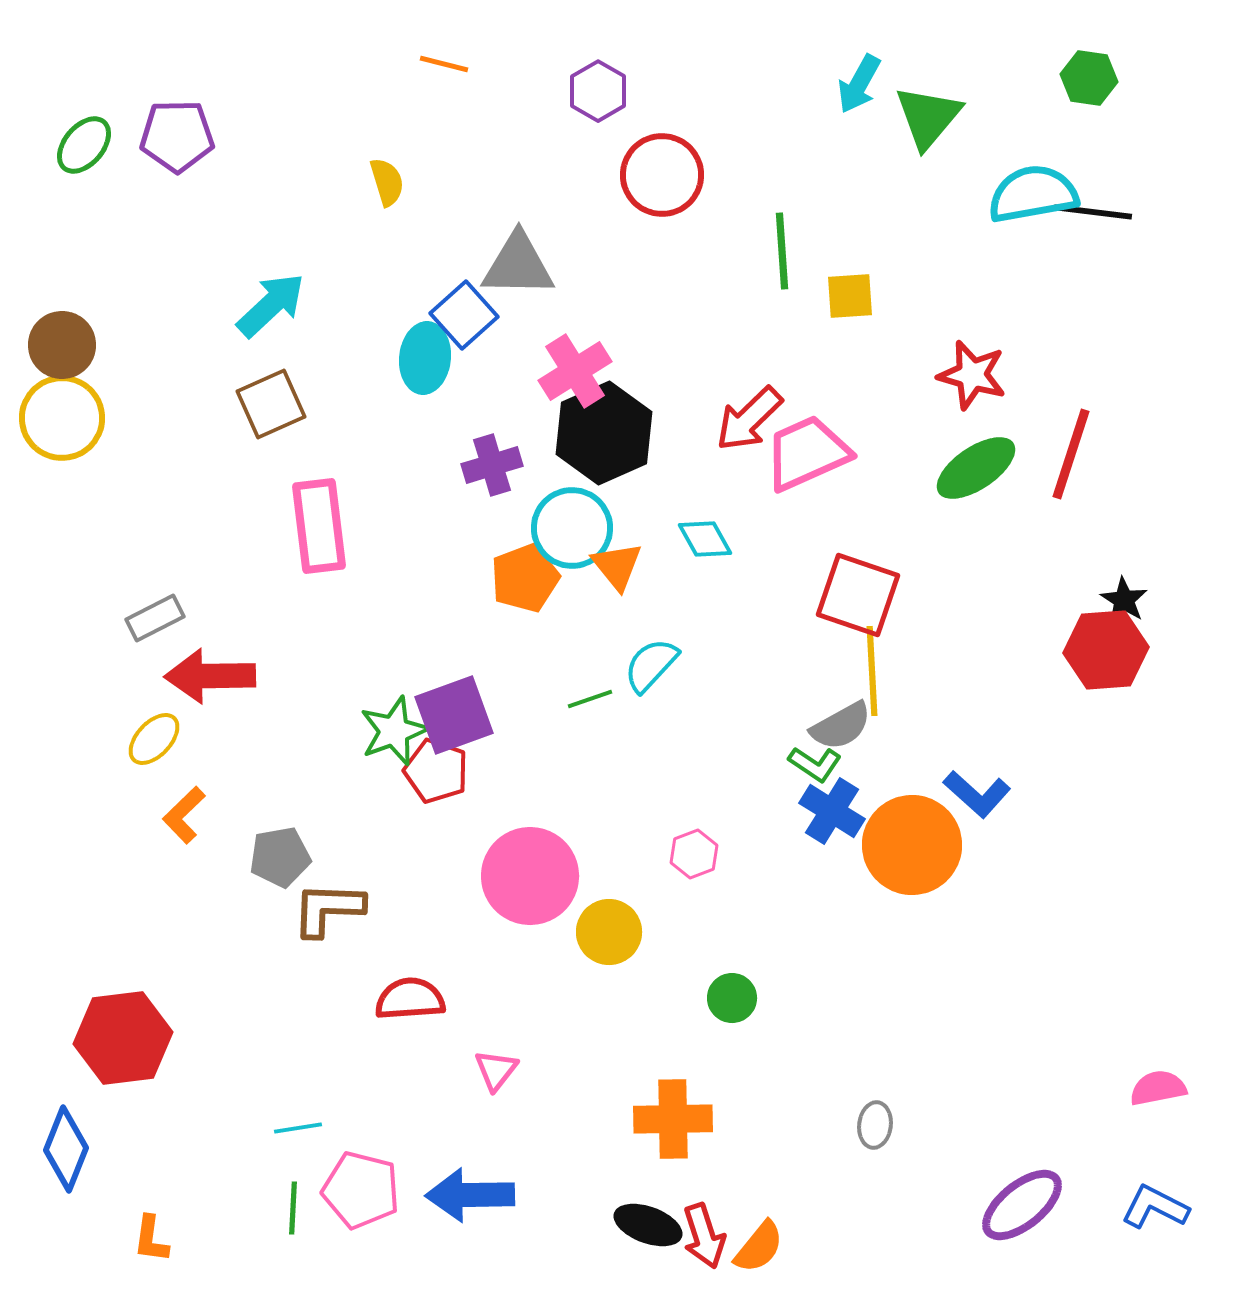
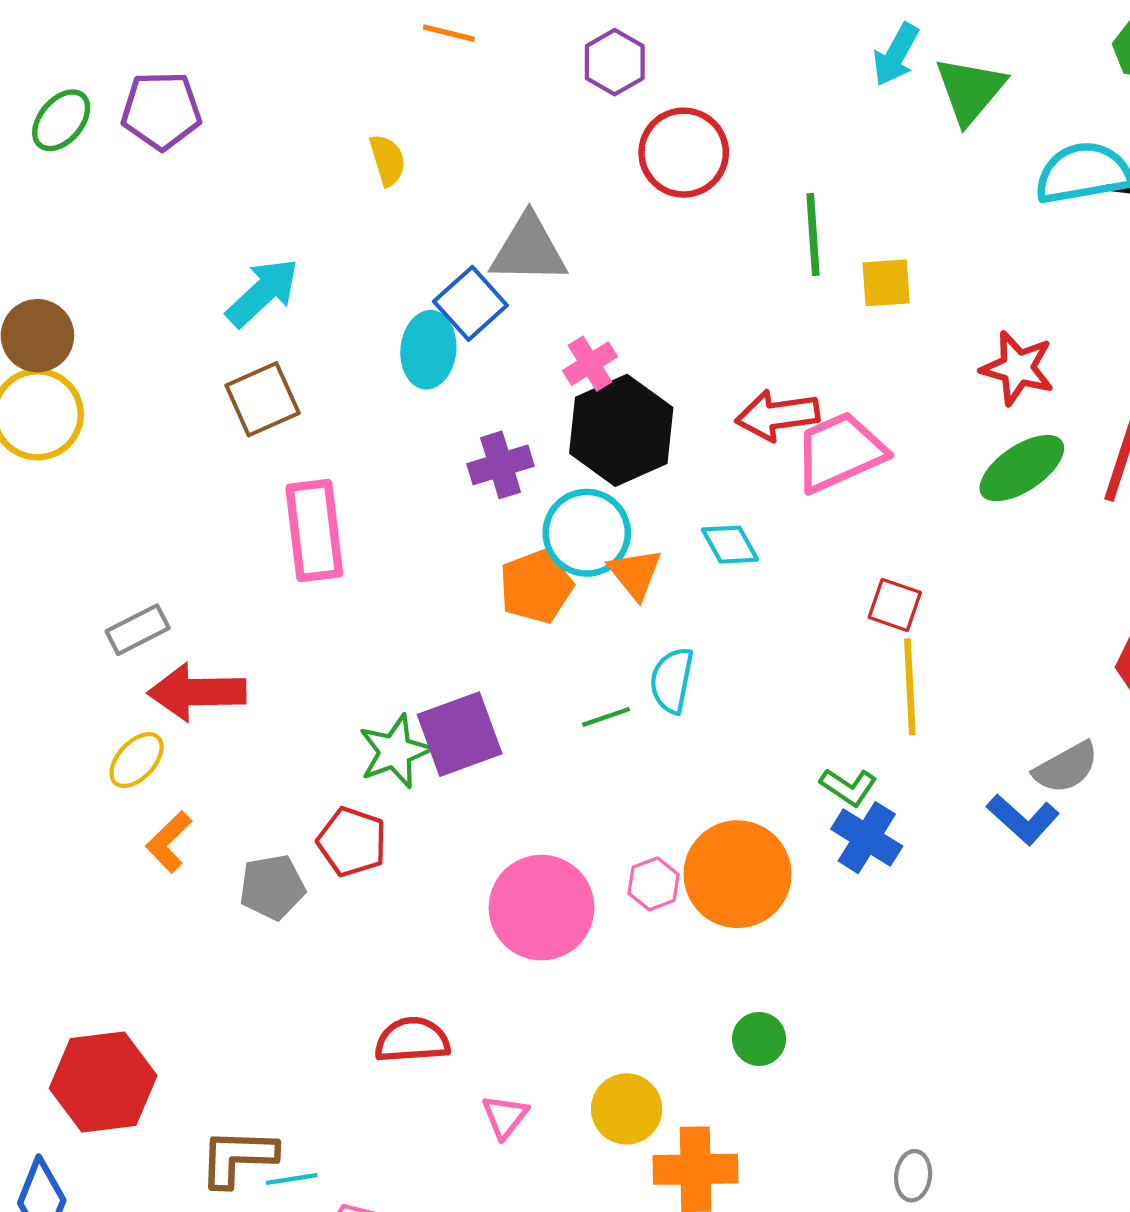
pink cross: (575, 371) -> (590, 364), size x0.7
red arrow: (749, 419) -> (777, 415), turned 36
red square: (858, 595) -> (895, 605), size x0.6
cyan semicircle: (651, 665) -> (672, 680), turned -32
gray semicircle: (841, 726) -> (1066, 768), moved
red pentagon: (436, 771) -> (352, 842), moved
orange circle: (912, 845) -> (738, 874), moved
pink hexagon: (694, 854) -> (654, 884), moved
brown L-shape: (328, 909) -> (238, 1157), moved
yellow circle: (609, 932) -> (627, 1109), moved

